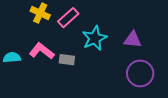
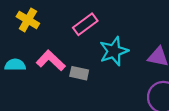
yellow cross: (40, 13) -> (28, 20), moved

